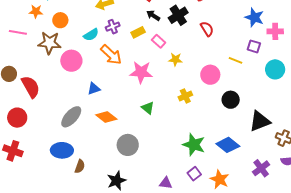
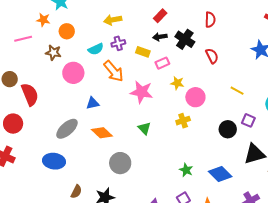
black cross: (178, 15) -> (185, 39), turned -30
black arrow: (153, 16) -> (160, 37), turned -48
pink line: (18, 32) -> (23, 39), turned -30
yellow rectangle: (138, 32) -> (143, 52), turned 40
pink rectangle: (159, 41) -> (162, 63), turned -72
brown star: (49, 43) -> (53, 53), size x0.7
purple square: (254, 46) -> (248, 120), moved
pink circle: (210, 75) -> (195, 97), moved
green star: (194, 145) -> (186, 170), size x0.6
brown semicircle: (80, 166) -> (76, 192), moved

